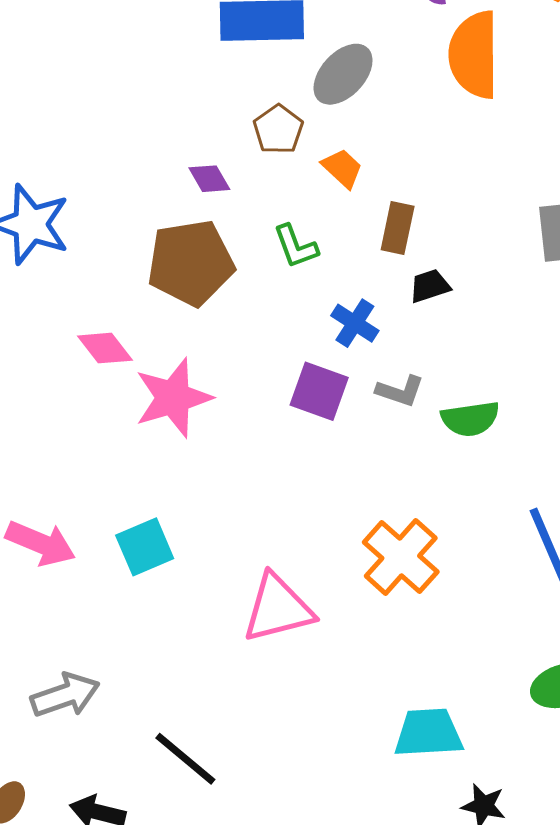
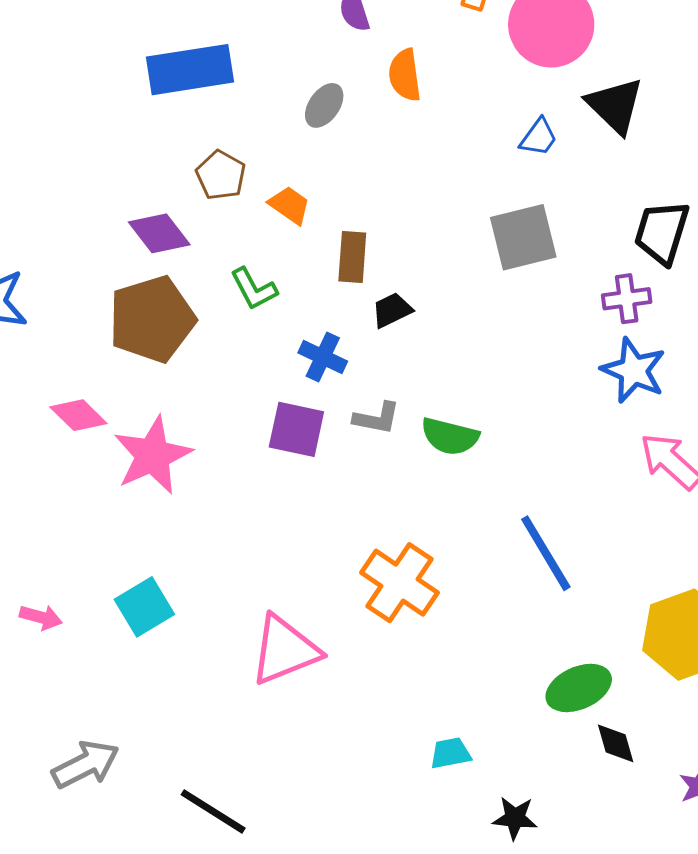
orange semicircle: (474, 55) -> (405, 75), size x0.6
gray ellipse: (343, 74) -> (324, 105), moved, size x0.7
purple diamond: (209, 179) -> (159, 233), size x1.4
green semicircle: (470, 419) -> (450, 436), turned 30
pink arrow: (41, 543) -> (41, 617), size x0.6
cyan trapezoid: (428, 733) -> (450, 753), size x0.6

